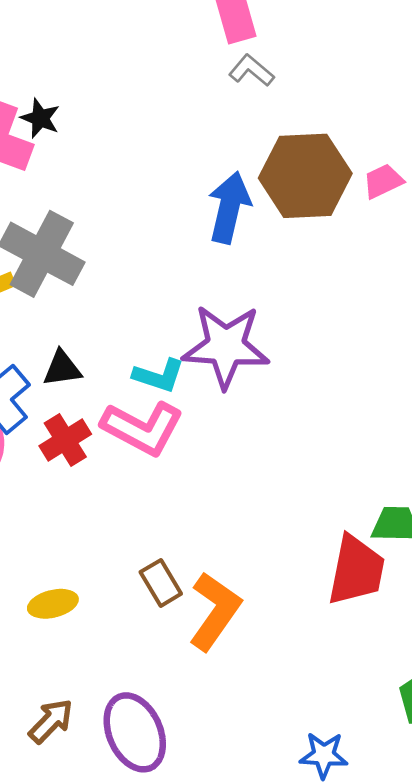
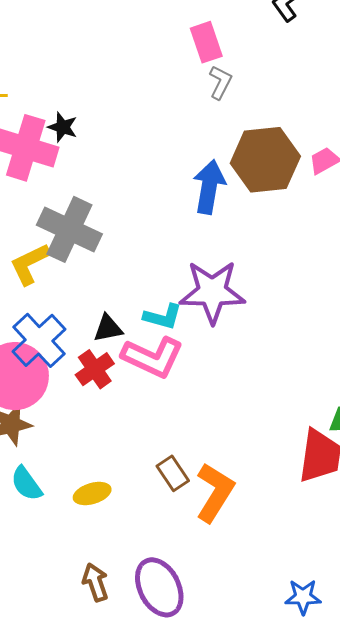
gray L-shape: (251, 70) -> (220, 82), turned 80
black triangle: (62, 368) -> (108, 328), moved
brown arrow: (51, 721) -> (95, 582), turned -60

